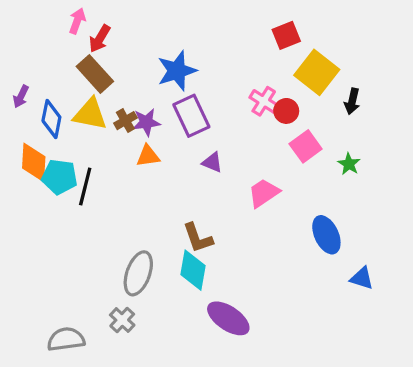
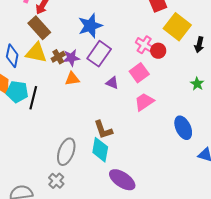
purple rectangle: (191, 116) -> (99, 54), turned 60
pink square: (306, 146) -> (139, 73), moved

